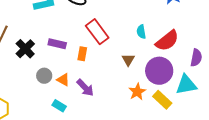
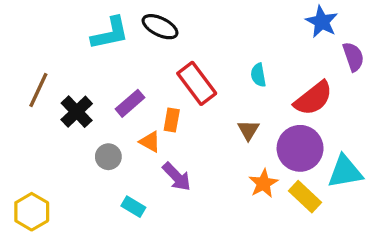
cyan semicircle: (141, 32) -> (258, 75), moved
purple rectangle: (57, 44) -> (130, 103), turned -54
purple semicircle: (196, 58) -> (353, 57), moved, turned -30
orange triangle: (63, 80) -> (150, 142), moved

